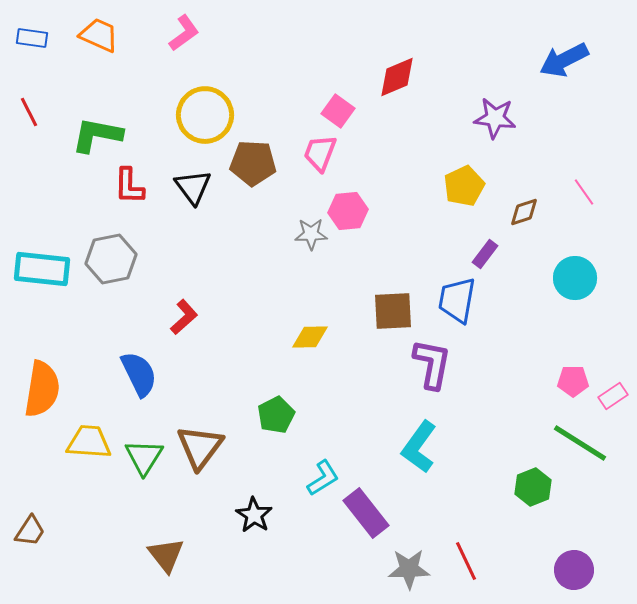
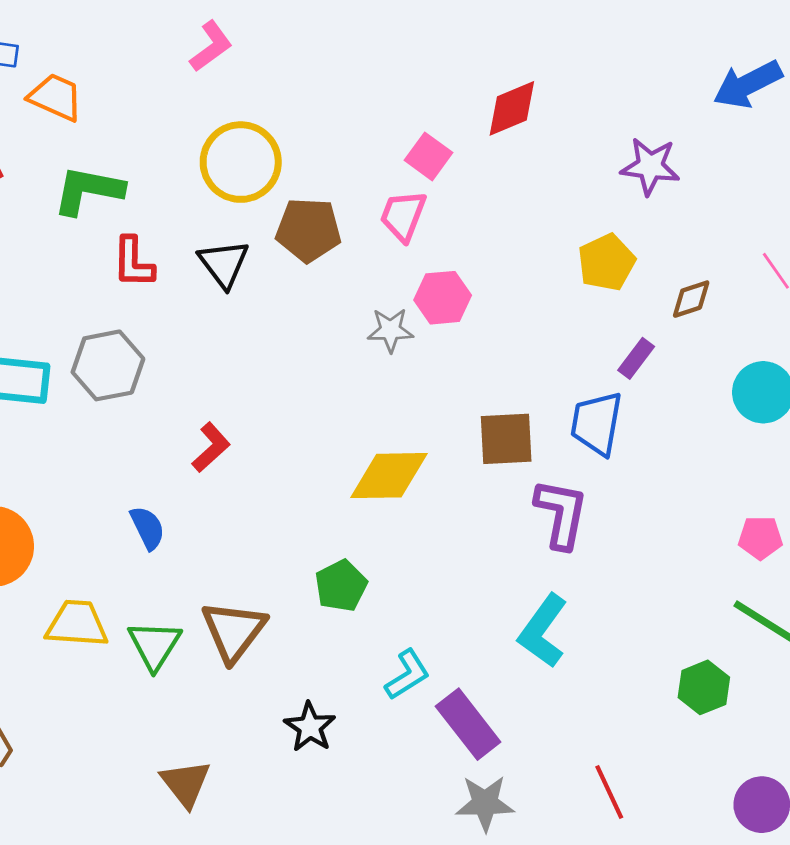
orange trapezoid: (99, 35) -> (56, 97), moved
yellow diamond: (310, 337) -> (389, 476), size x1.5
blue semicircle: (139, 374) -> (147, 528), size x0.7
gray star: (409, 569) -> (485, 803), moved

